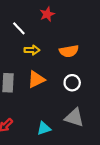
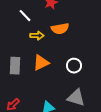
orange semicircle: (69, 51) -> (60, 29), moved

